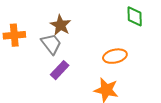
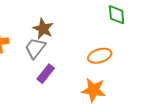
gray trapezoid: (51, 44) -> (35, 48), turned -100

